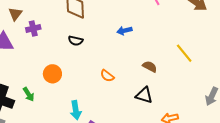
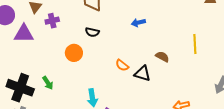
yellow line: (184, 53) -> (195, 44), turned 36
orange circle: (52, 74) -> (74, 53), moved
black triangle: (144, 95) -> (142, 74), moved

